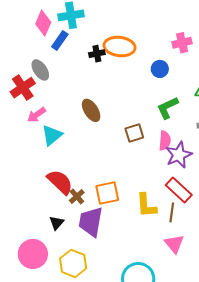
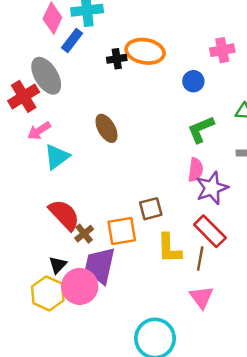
gray ellipse: (40, 70) -> (46, 76), size x1.4
brown square: (134, 133) -> (151, 209), moved
pink circle: (33, 254) -> (80, 286), moved
yellow hexagon: (73, 263) -> (48, 293), moved

